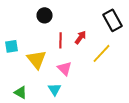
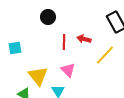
red arrow: (81, 37) -> (84, 39), turned -112
yellow triangle: (37, 59) -> (38, 76), moved

